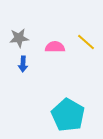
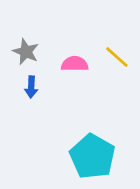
gray star: (19, 38) -> (26, 52), turned 30

